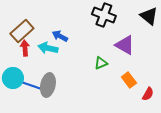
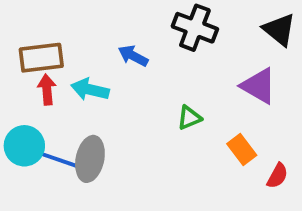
brown rectangle: (22, 31) -> (41, 58), turned 35
blue arrow: (60, 36) -> (133, 56), moved
purple triangle: (125, 45) -> (259, 86), moved

